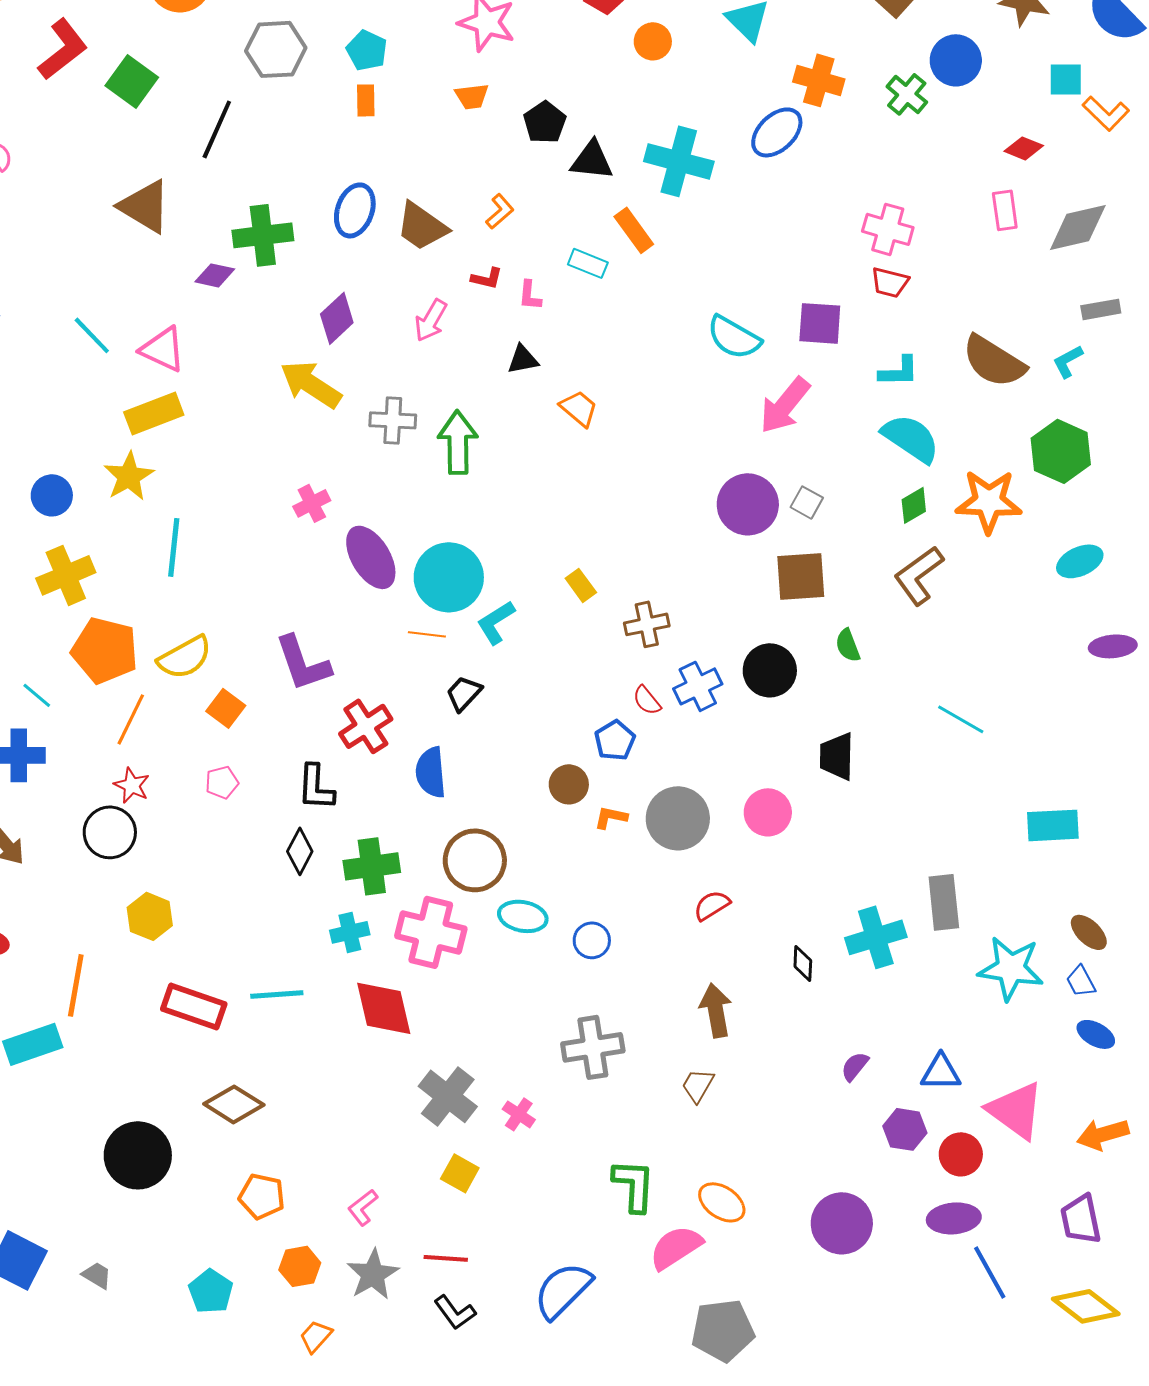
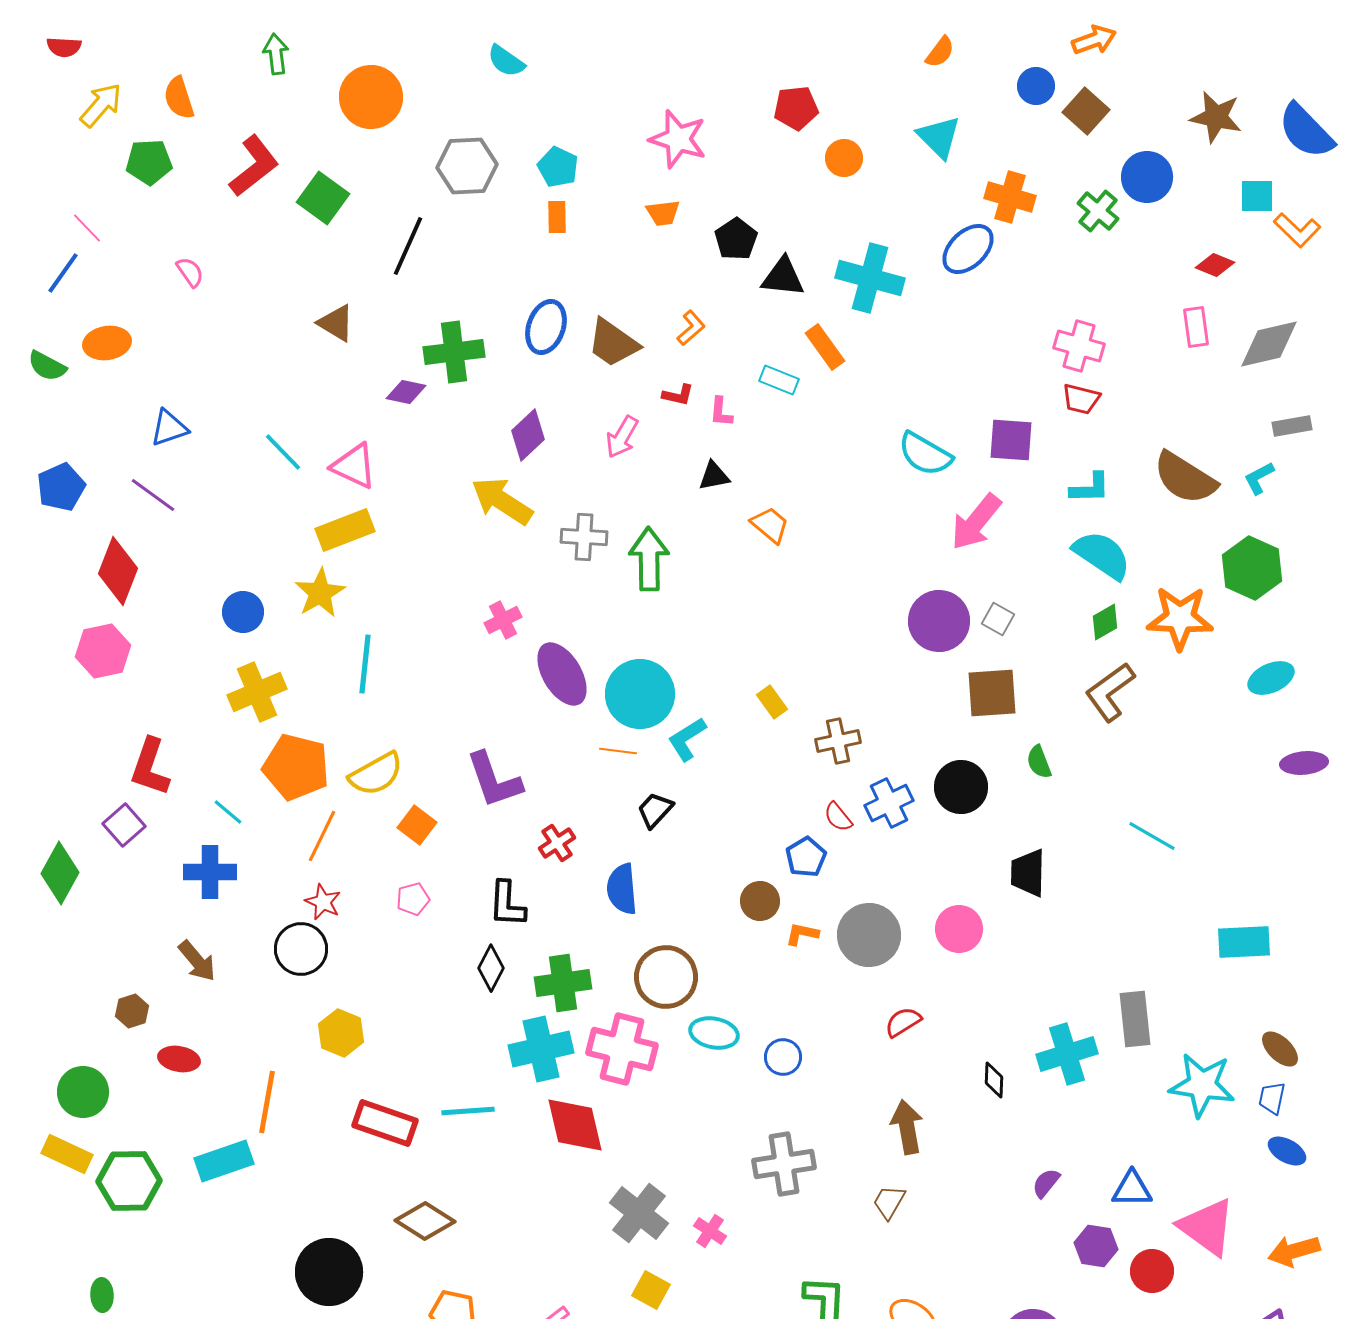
brown triangle: (145, 206) -> (336, 323), size x0.7
red cross: (366, 726) -> (557, 843), size x0.7
cyan cross: (350, 932) -> (541, 1049), size x1.6
blue trapezoid: (1081, 981) -> (1272, 1098), turned 40

